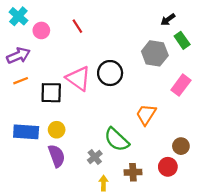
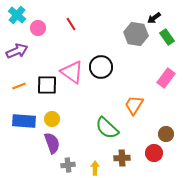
gray hexagon: (155, 53) -> (136, 34), moved
orange line: (21, 81) -> (19, 86), moved
gray cross: (95, 157) -> (68, 165), moved, turned 32

